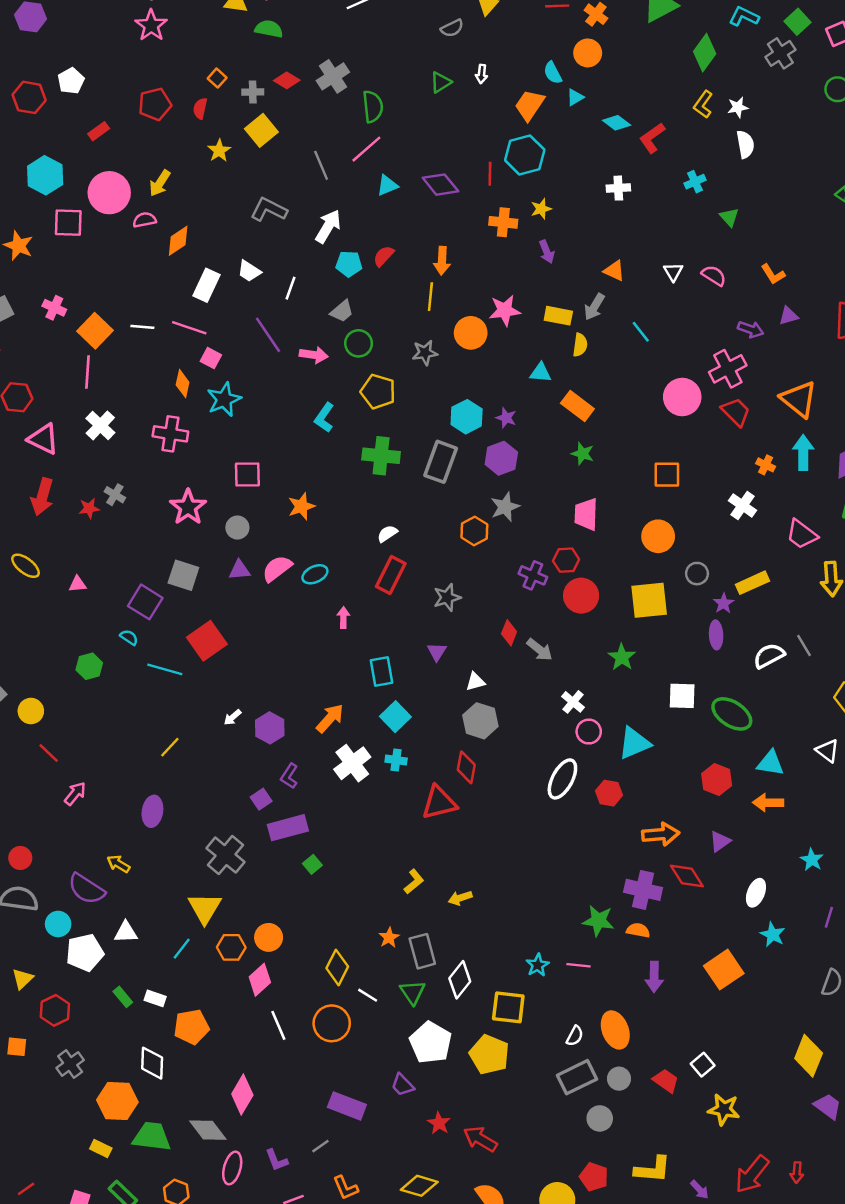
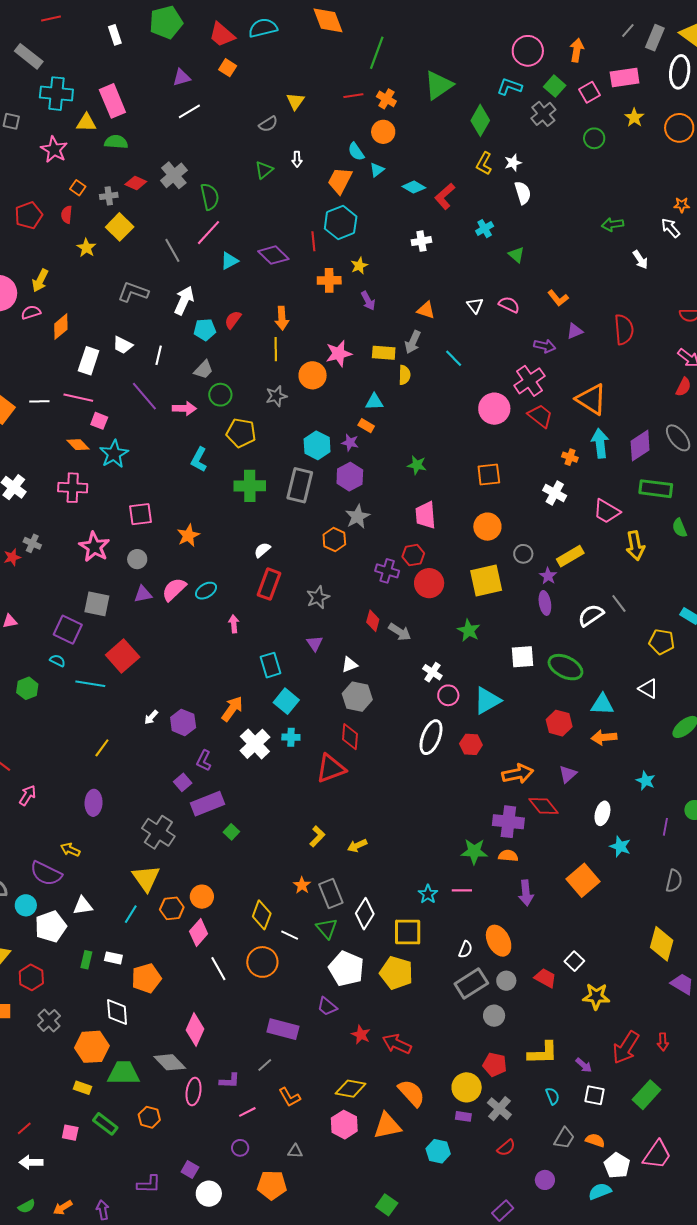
pink star: (151, 25) -> (54, 150), moved
orange diamond: (183, 384) -> (78, 445), turned -50
orange rectangle: (577, 406) -> (366, 426), moved, size x0.6
green rectangle: (123, 997) -> (86, 960), turned 60
purple L-shape: (277, 1160) -> (230, 1081), turned -60

